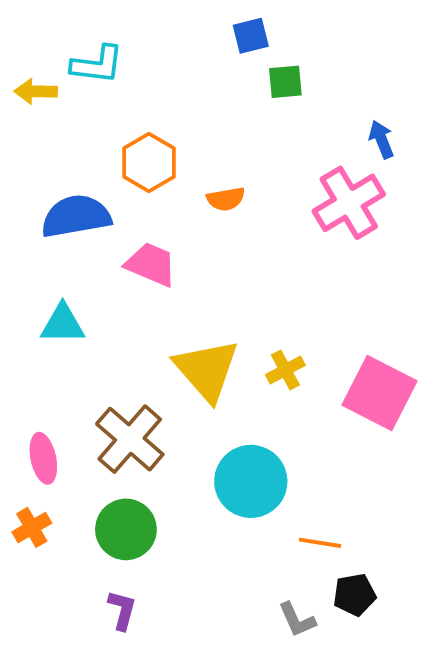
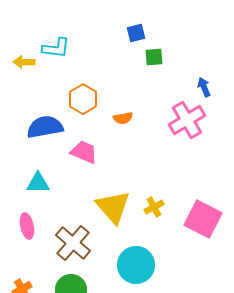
pink ellipse: (43, 458) -> (27, 226), moved

